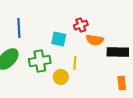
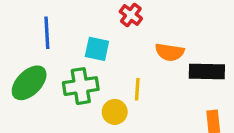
red cross: (81, 25) -> (131, 15), moved, turned -32
cyan square: (59, 39) -> (97, 49), moved

